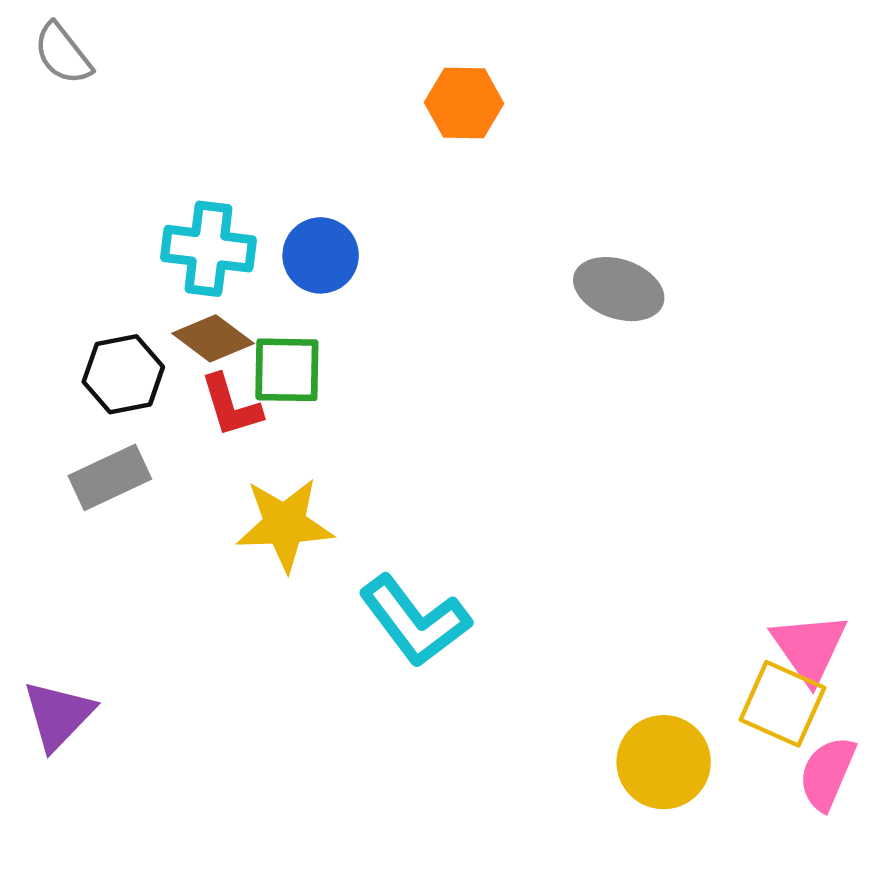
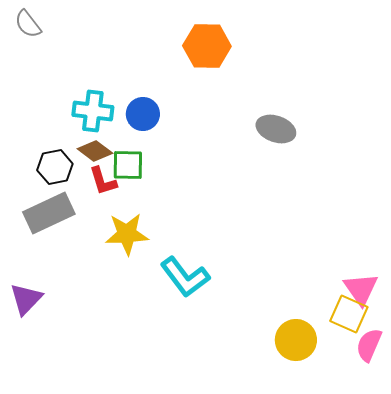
orange hexagon: (464, 103) -> (207, 46), size x1.4
gray rectangle: (110, 477) -> (49, 213), size x1.4
purple triangle: (58, 715) -> (26, 299), moved

